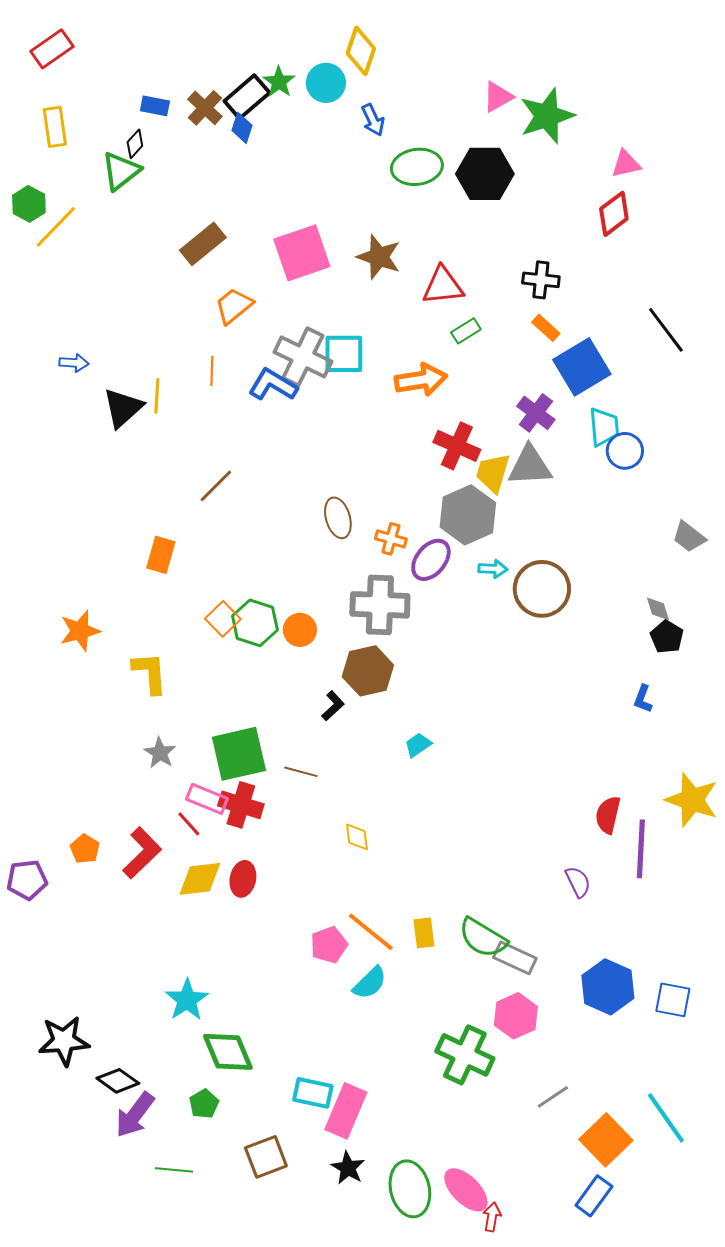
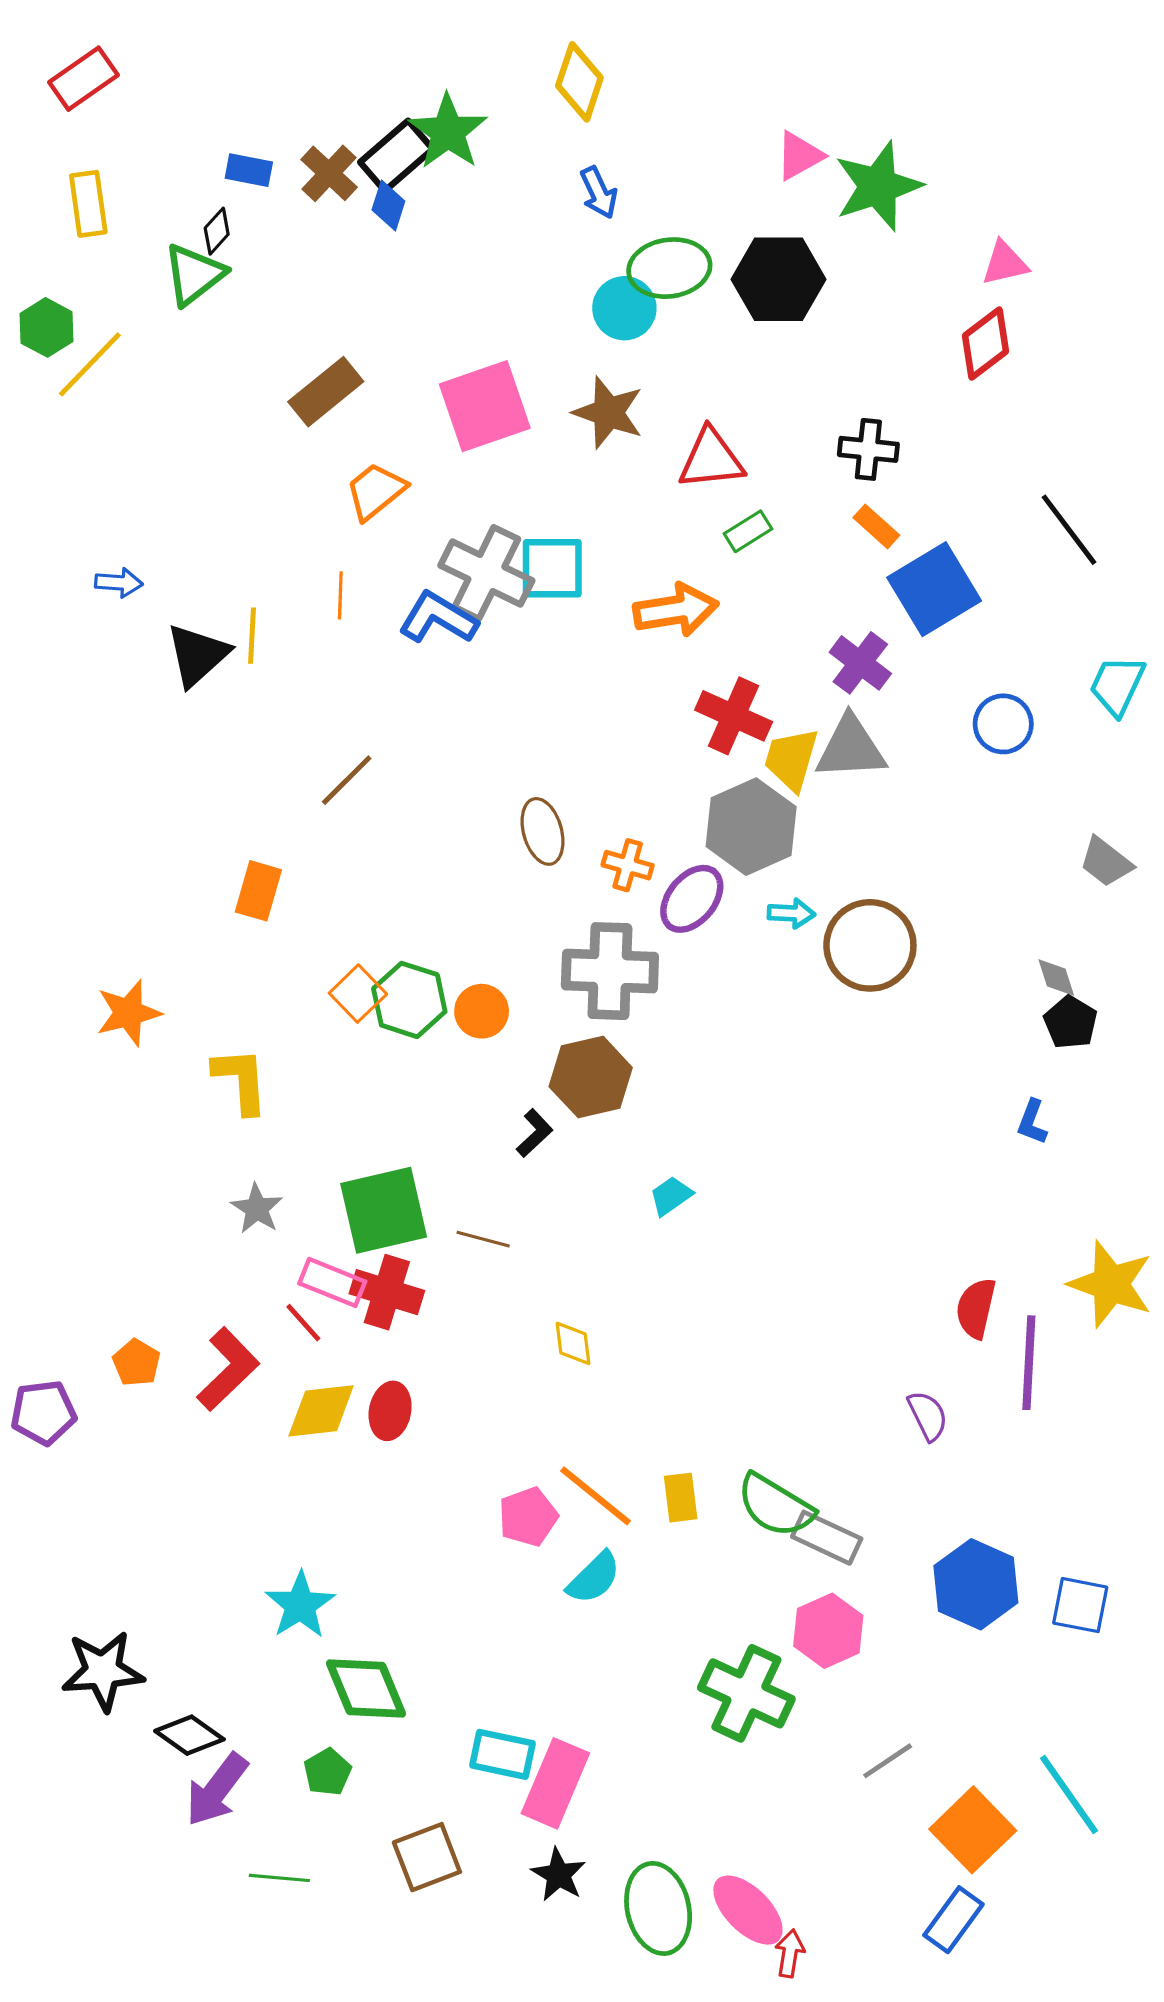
green star: (279, 82) -> (448, 132), size x1.5
cyan circle: (326, 83) -> (624, 308), moved
cyan trapezoid: (604, 427) -> (1117, 685), moved, turned -150

